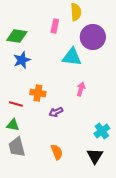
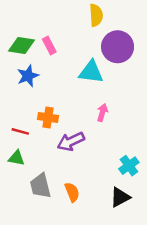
pink rectangle: (55, 26) -> (49, 46), moved, turned -40
purple arrow: (56, 112) -> (71, 142), size x1.5
gray trapezoid: (17, 147) -> (40, 186), moved
black triangle: (95, 156) -> (120, 197), turned 30

